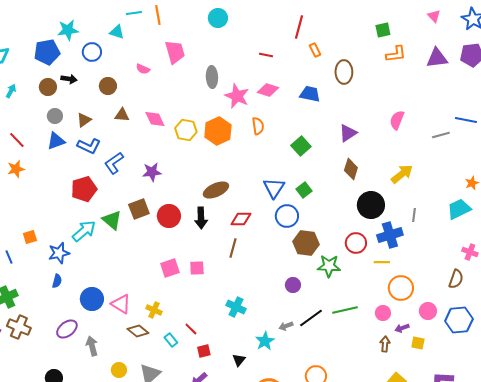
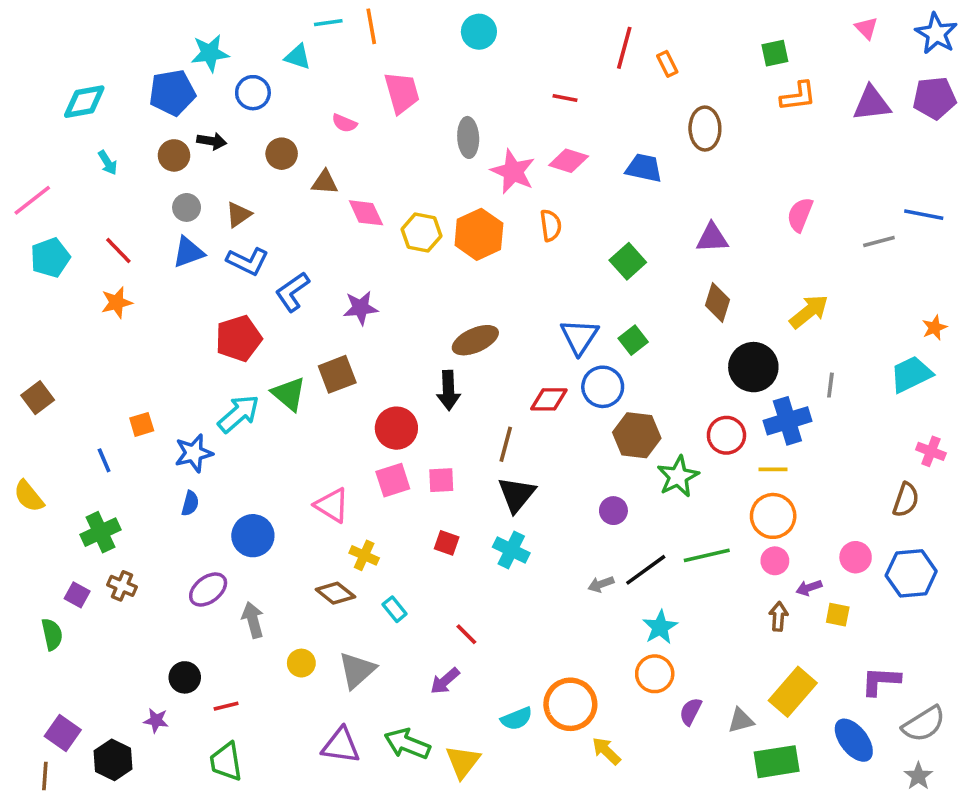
orange rectangle: (315, 50) -> (667, 64), moved
cyan arrow: (11, 91) -> (108, 163), turned 120
brown triangle: (122, 115) -> (325, 182), moved
purple triangle: (348, 133) -> (712, 238), turned 30
red circle: (169, 216) -> (396, 428), moved
red diamond: (241, 219) -> (549, 399), moved
green star: (329, 266) -> (678, 476), turned -30
orange circle: (401, 288) -> (773, 516), moved
pink triangle: (121, 304) -> (332, 505), moved
brown cross: (19, 327) -> (122, 586), size x0.7
red line: (191, 329) -> (466, 634), moved
cyan star: (265, 341) -> (660, 627), moved
red square: (204, 351) -> (447, 543), moved, turned 32
black triangle: (239, 360) -> (517, 494), moved, size x1.6

